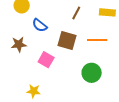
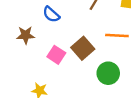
brown square: (67, 41) -> (83, 48), moved, turned 30

